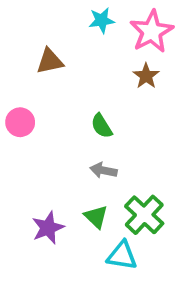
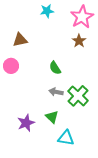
cyan star: (102, 20) -> (47, 11), moved
brown triangle: (50, 61) -> (20, 40), moved
green cross: (144, 215) -> (78, 96), moved

